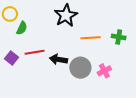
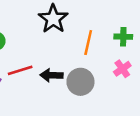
orange line: (91, 38) -> (88, 42), turned -66
pink cross: (104, 71) -> (122, 69), moved

